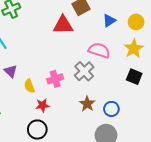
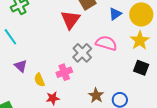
yellow circle: (136, 22) -> (141, 14), size x1.5
red triangle: (63, 25) -> (70, 20), turned -50
gray cross: (84, 71) -> (82, 53), moved

